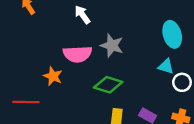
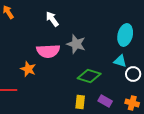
cyan ellipse: (172, 34) -> (125, 35), turned 30
green diamond: (108, 85) -> (89, 76), moved

